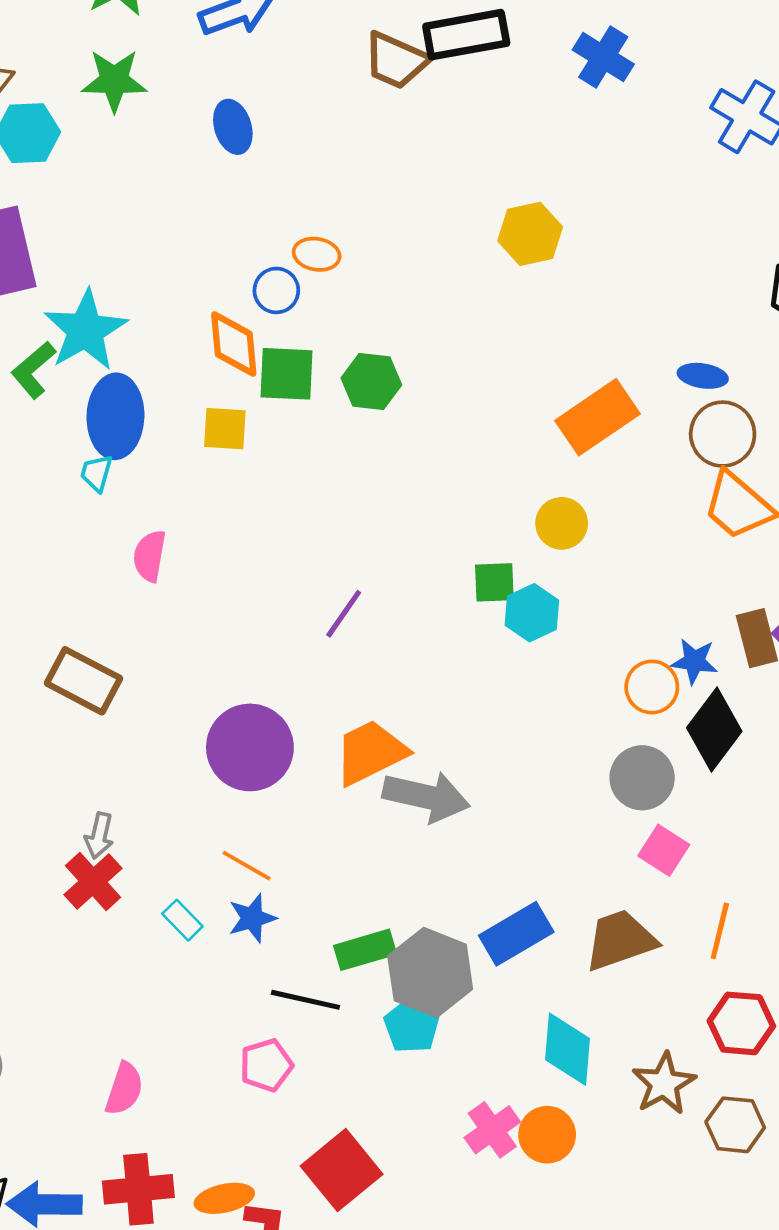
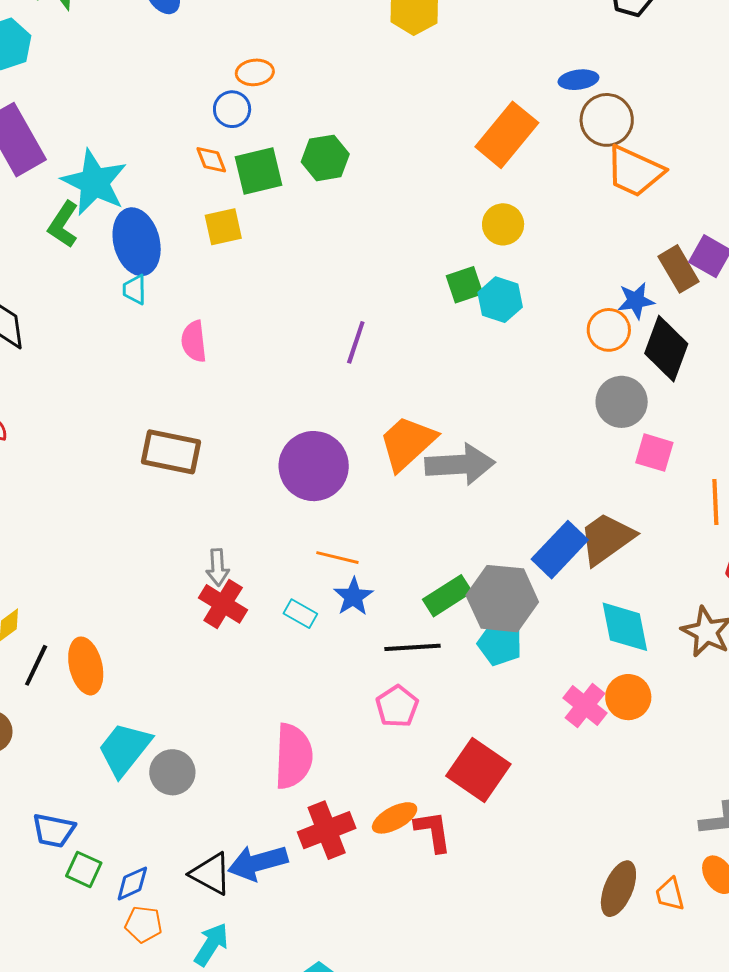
orange diamond: (234, 344) -> (211, 160), size x0.6
brown trapezoid: (620, 940) -> (607, 539), moved
pink semicircle: (124, 1089) -> (293, 756), size x1.5

